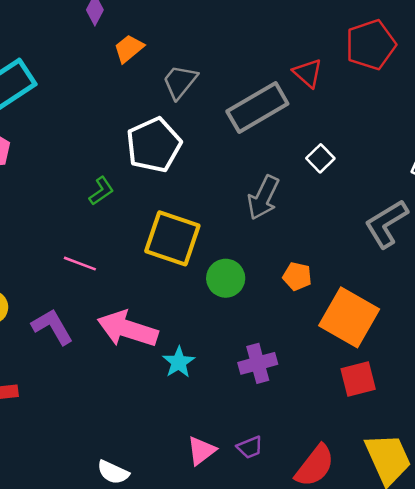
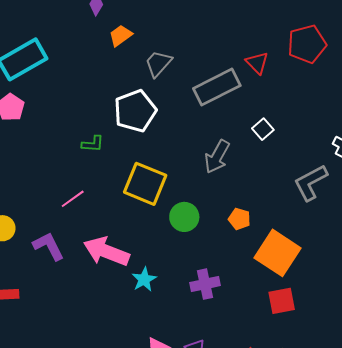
green L-shape: (101, 191) -> (93, 144), turned 35
pink line: (80, 264) -> (73, 199), turned -60

